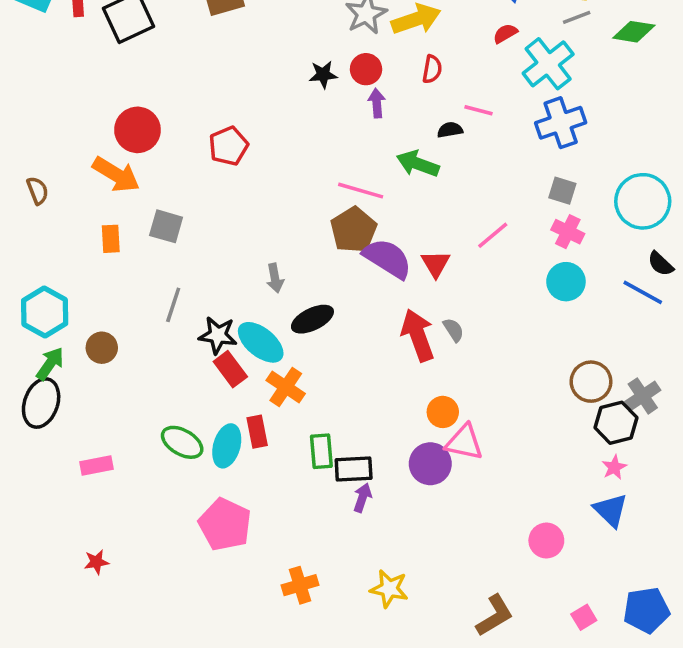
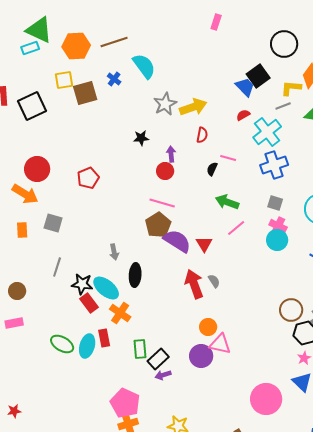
red circle: (366, 69) -> (165, 171), moved
black semicircle: (450, 130) -> (212, 169), turned -56
green arrow: (418, 164) -> (227, 202), moved
cyan circle: (566, 282) -> (277, 240), moved
black ellipse: (312, 319) -> (135, 275), turned -60
pink rectangle: (96, 466) -> (14, 323), moved
black rectangle: (354, 469) -> (158, 359), turned -40
purple arrow: (362, 498) -> (163, 375), turned -126
pink pentagon: (225, 524) -> (125, 403), moved
pink circle: (546, 541) -> (266, 399), size x1.6

